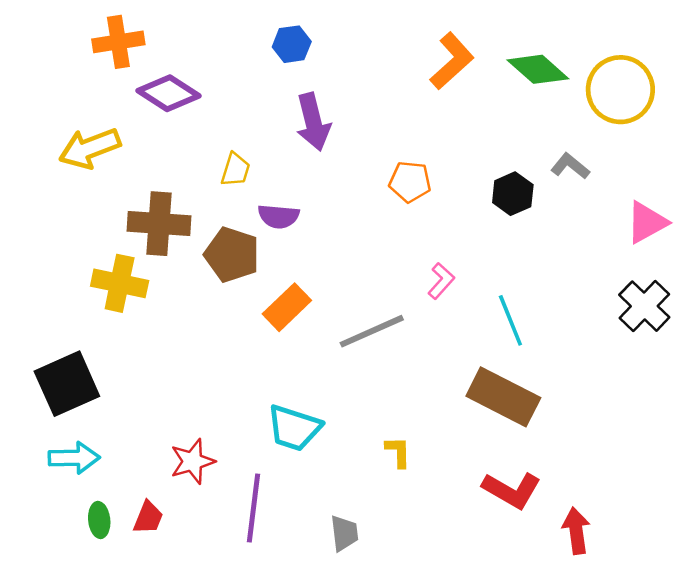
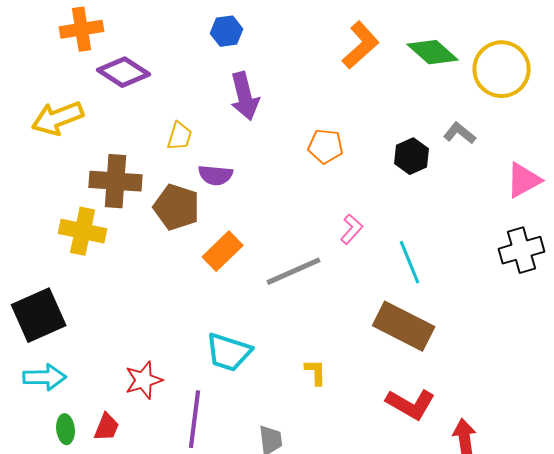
black cross: (644, 306) -> (522, 250), turned 30

